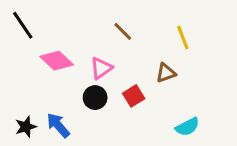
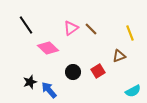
pink triangle: (101, 68) -> (71, 28), moved
black star: (26, 127) -> (30, 82), moved

